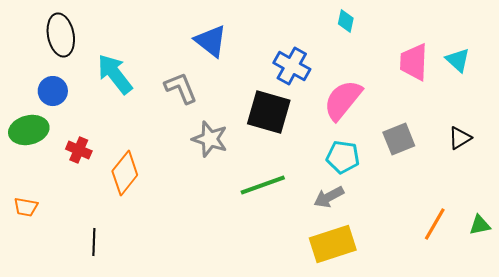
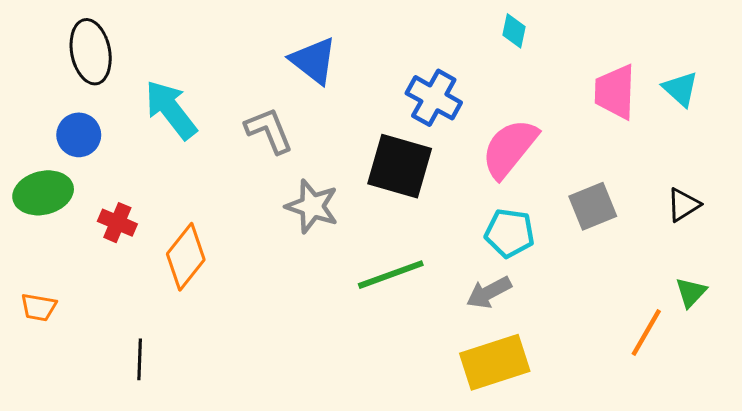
green triangle: (480, 225) -> (691, 292), moved, turned -35

